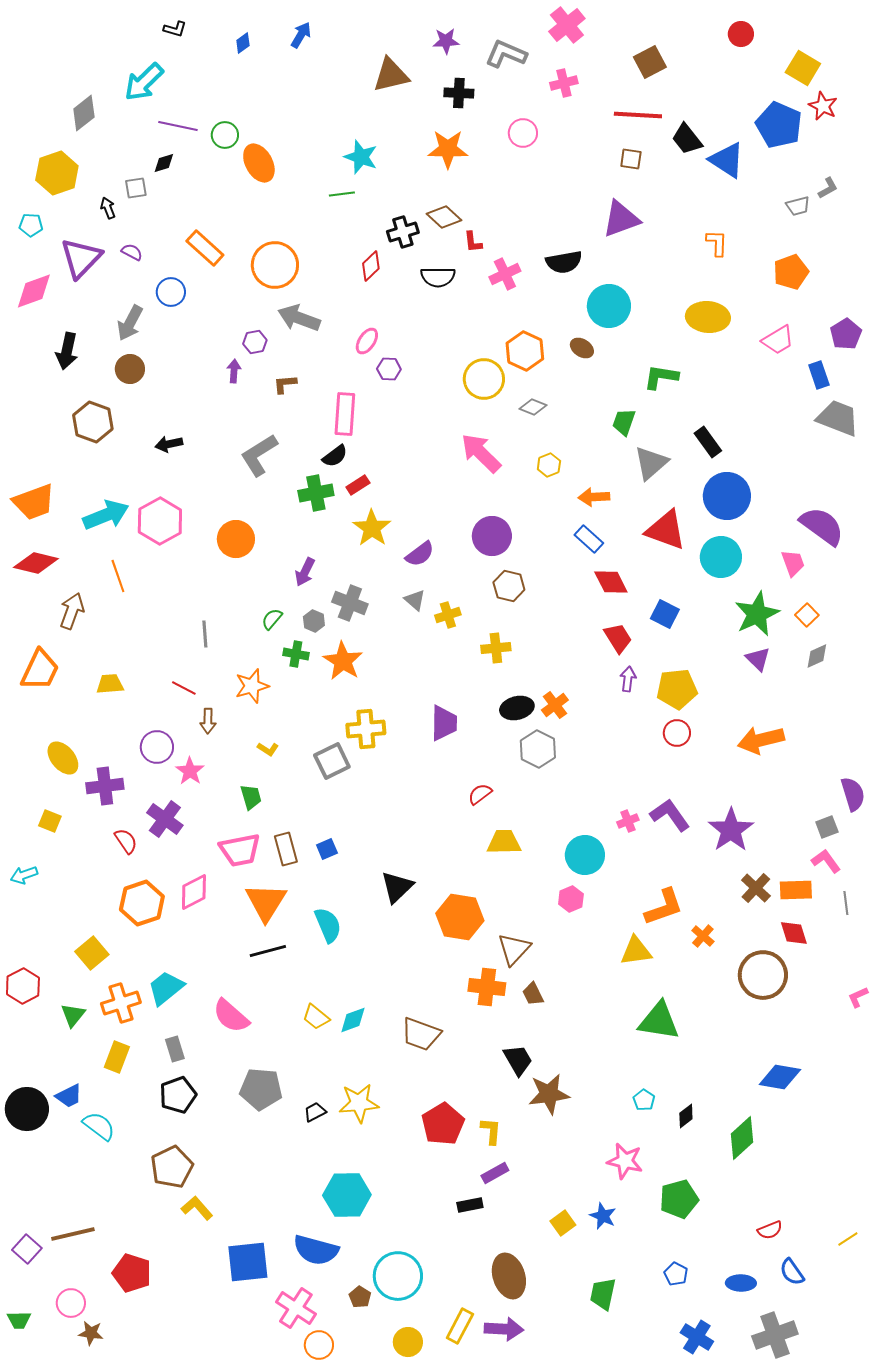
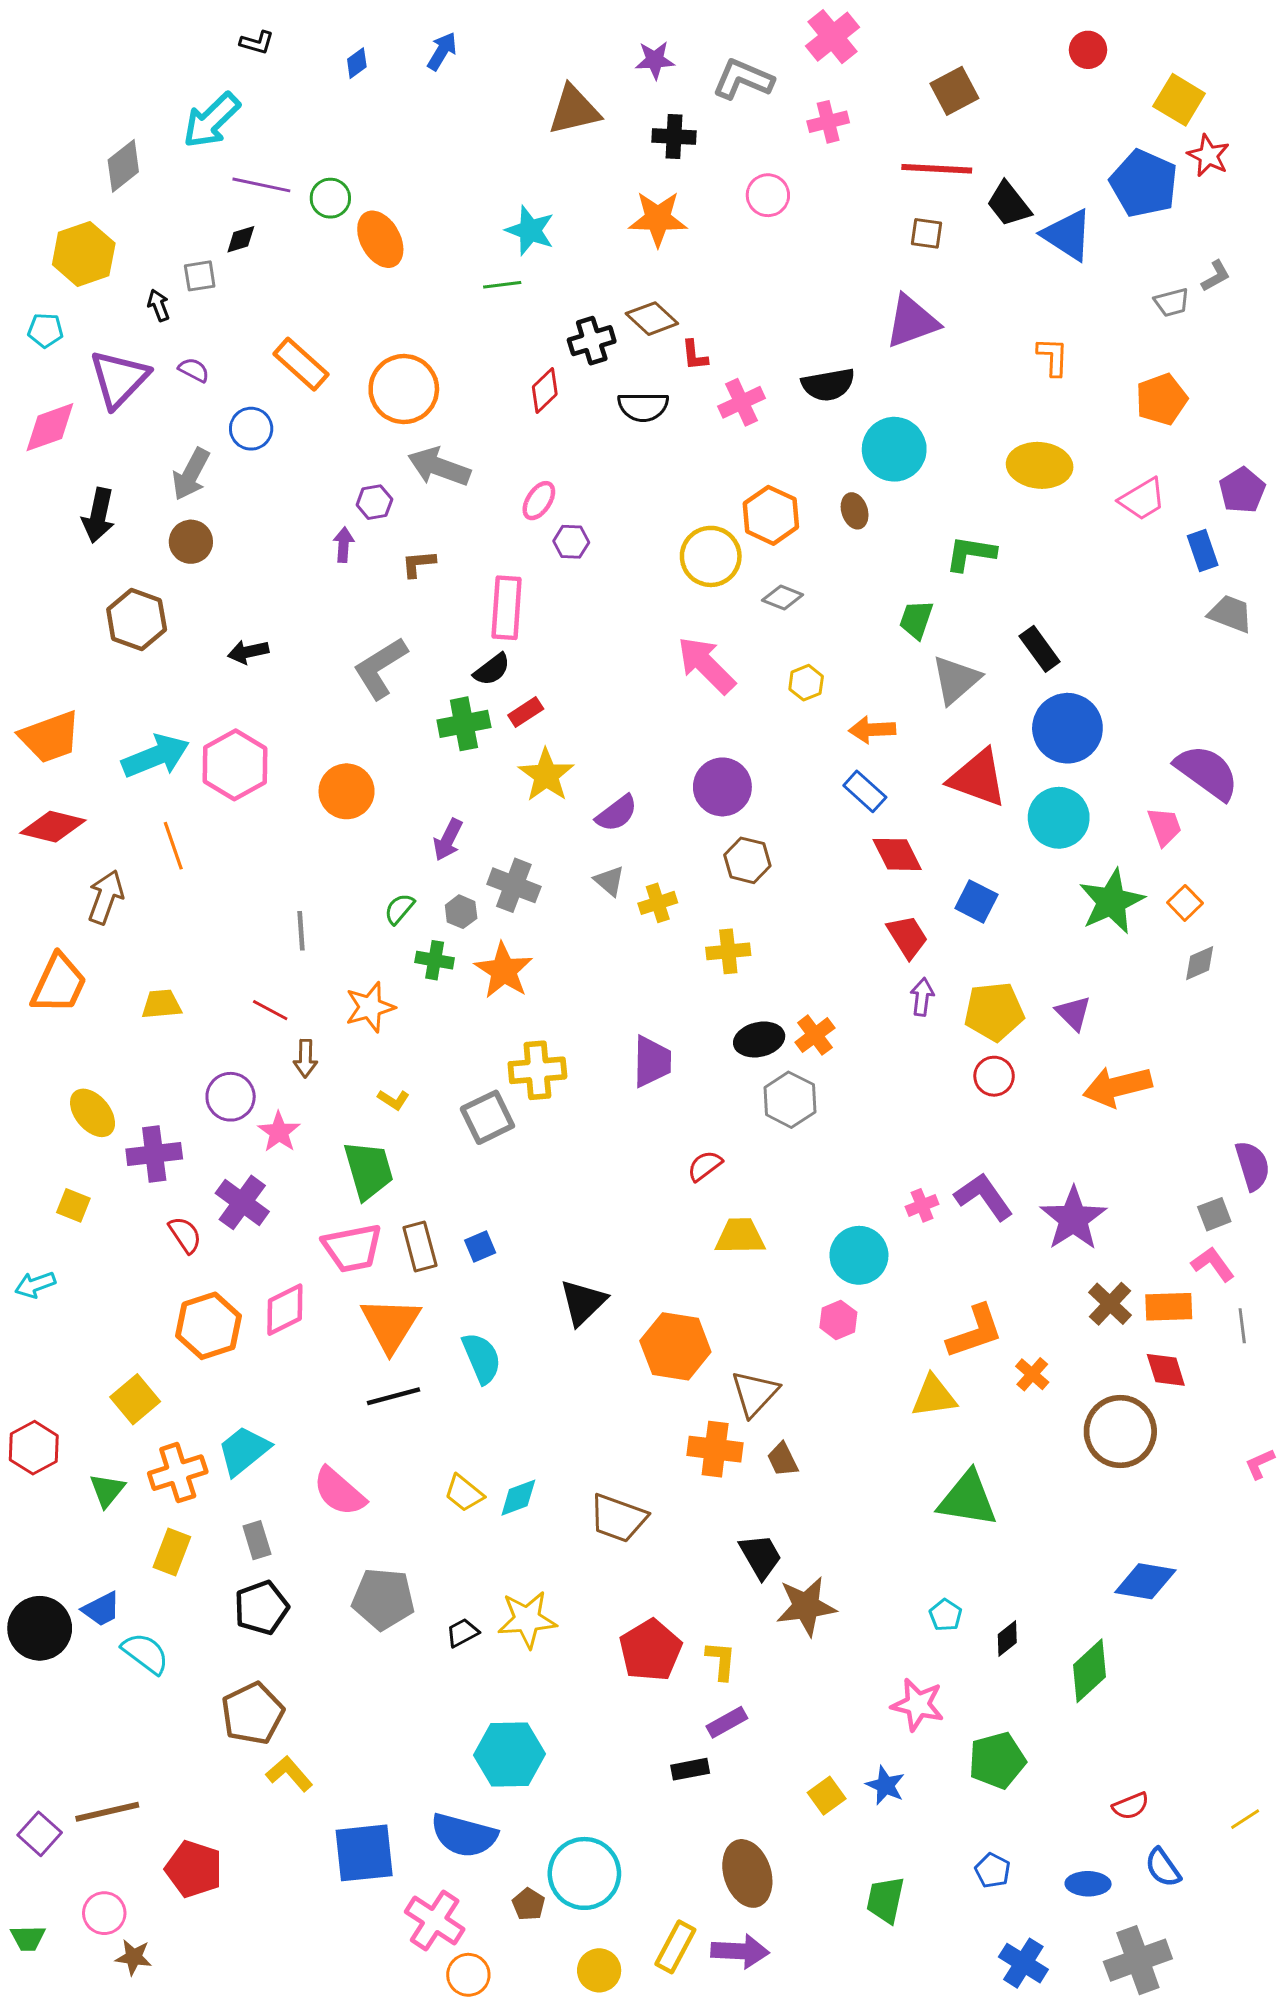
brown ellipse: (582, 348) -> (855, 511), turned 40
gray trapezoid: (838, 418) -> (1230, 614), size x0.7
purple triangle: (758, 659) -> (1073, 1013), moved
green trapezoid: (251, 797) -> (369, 1170), size x1.6

